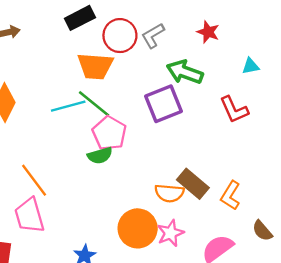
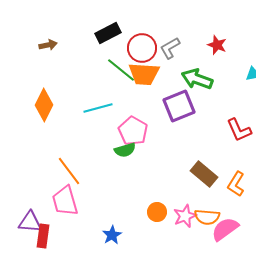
orange trapezoid: (95, 66) -> (144, 74), moved
green line: (94, 104) -> (121, 70), moved
red L-shape: (234, 110) -> (239, 130), moved
orange semicircle: (169, 193) -> (207, 217), moved
orange circle: (138, 228) -> (157, 212), size x0.6

